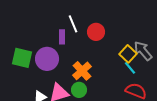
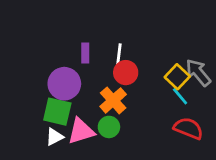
white line: (73, 24) -> (119, 56), moved, turned 30
red circle: (96, 32) -> (126, 73), moved
green square: (22, 58) -> (57, 112), moved

